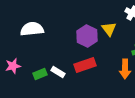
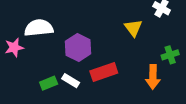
purple hexagon: (87, 36) -> (78, 48), moved
pink star: (13, 66) -> (14, 48), moved

